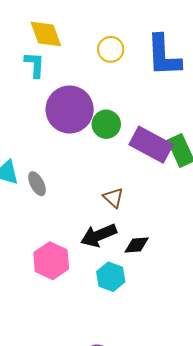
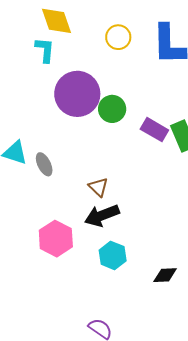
purple rectangle: (151, 145) -> (154, 130), size x0.7
brown triangle: (113, 198) -> (98, 187), moved
black diamond: (137, 245) -> (165, 275), moved

